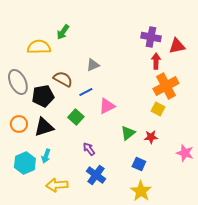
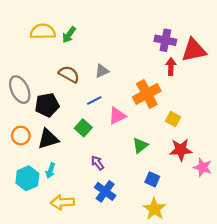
red triangle: (177, 46) -> (194, 50), size x1.4
yellow semicircle: (39, 47) -> (43, 31), moved
brown semicircle: (63, 79) -> (69, 74), moved
orange cross: (166, 86) -> (147, 94), moved
red star: (151, 137) -> (181, 150), moved, size x1.5

